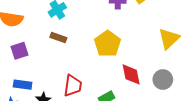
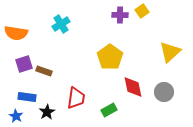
brown rectangle: (58, 38) -> (44, 71), moved

